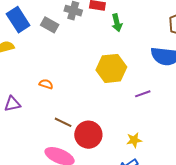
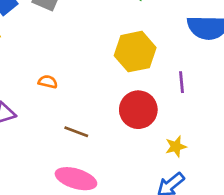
purple line: (143, 94) -> (181, 82), turned -70
red circle: (88, 135) -> (138, 110), moved

